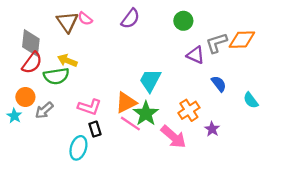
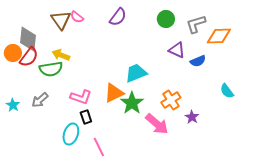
gray L-shape: (217, 43) -> (196, 24), moved
cyan trapezoid: (150, 80) -> (136, 73), turned 40
blue semicircle: (219, 84) -> (198, 61), moved, turned 105
orange circle: (25, 97) -> (13, 53), moved
pink line: (130, 124) -> (99, 147), moved, turned 30

